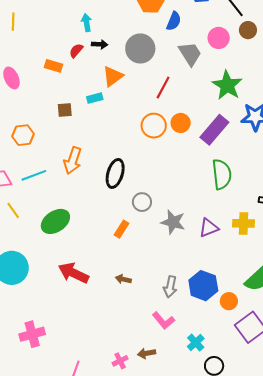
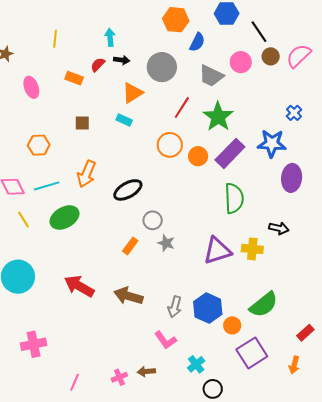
yellow line: (13, 22) -> (55, 39), moved
gray trapezoid: (190, 54) -> (211, 76), turned 144
green star: (227, 85) -> (218, 117), moved
cyan rectangle: (95, 98) -> (124, 120), moved, turned 35
orange circle: (181, 123) -> (198, 156), moved
black ellipse: (115, 173) -> (128, 190), turned 40
green ellipse: (55, 221) -> (64, 217), moved
gray star: (173, 222) -> (166, 243), moved, size x0.7
purple triangle: (209, 228) -> (217, 251), size x1.4
brown arrow: (123, 279) -> (128, 296), size x1.8

